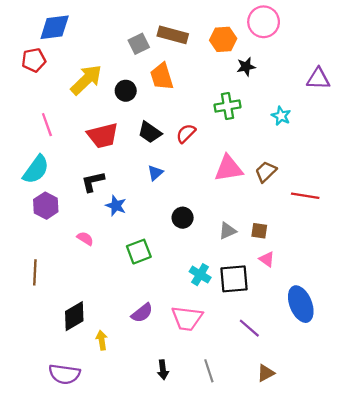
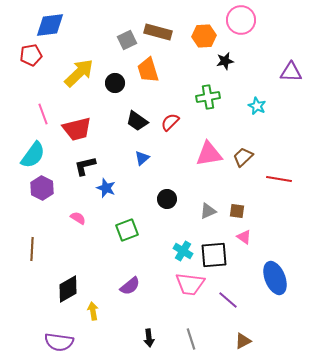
red trapezoid: (103, 136) -> (77, 129), moved
pink trapezoid: (187, 318) -> (190, 284), moved

